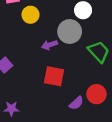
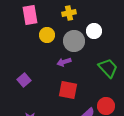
gray circle: (70, 31) -> (74, 41), moved

